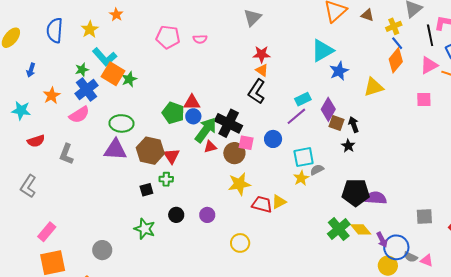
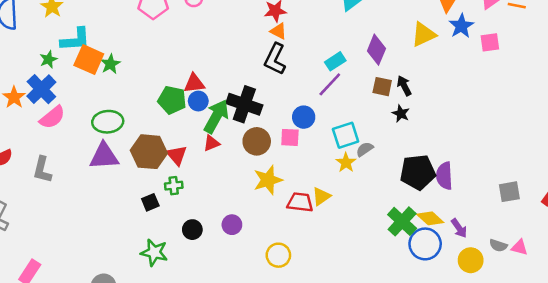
cyan L-shape: (105, 57) -> (75, 40), turned -45
blue star: (339, 71) -> (461, 26), moved
blue cross: (86, 89) -> (41, 89), moved
purple diamond: (328, 109) -> (376, 50), moved
pink square: (246, 143) -> (290, 137), moved
red triangle: (210, 147) -> (211, 143), moved
purple semicircle: (376, 198) -> (444, 176), turned -90
blue circle: (396, 247) -> (425, 244), moved

